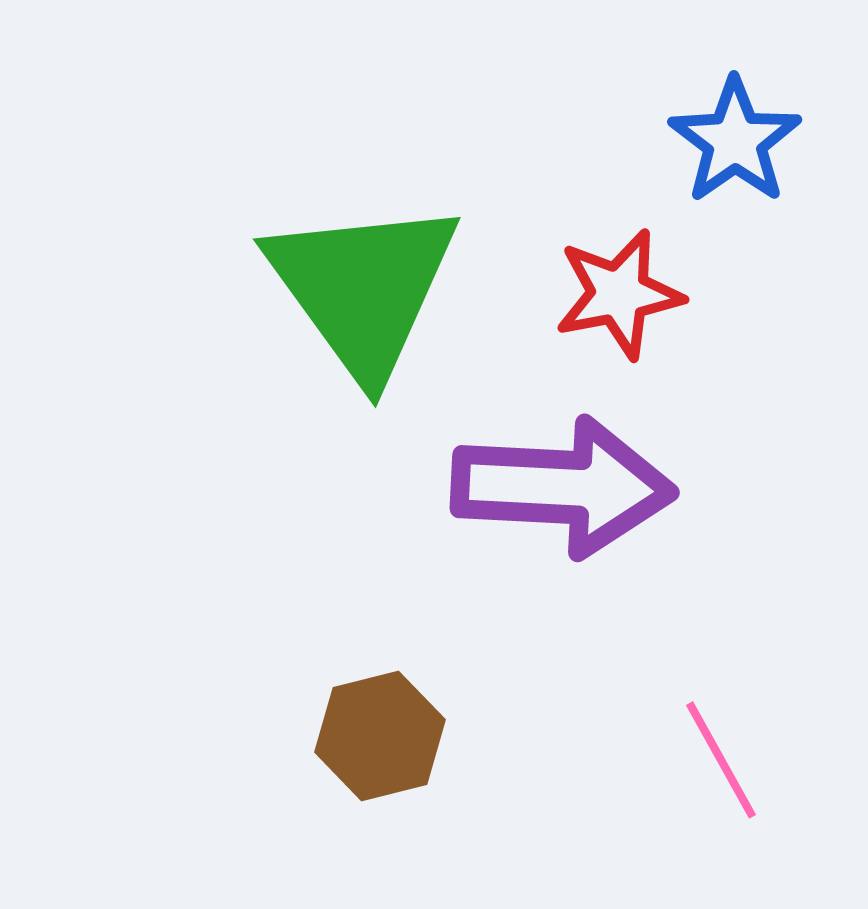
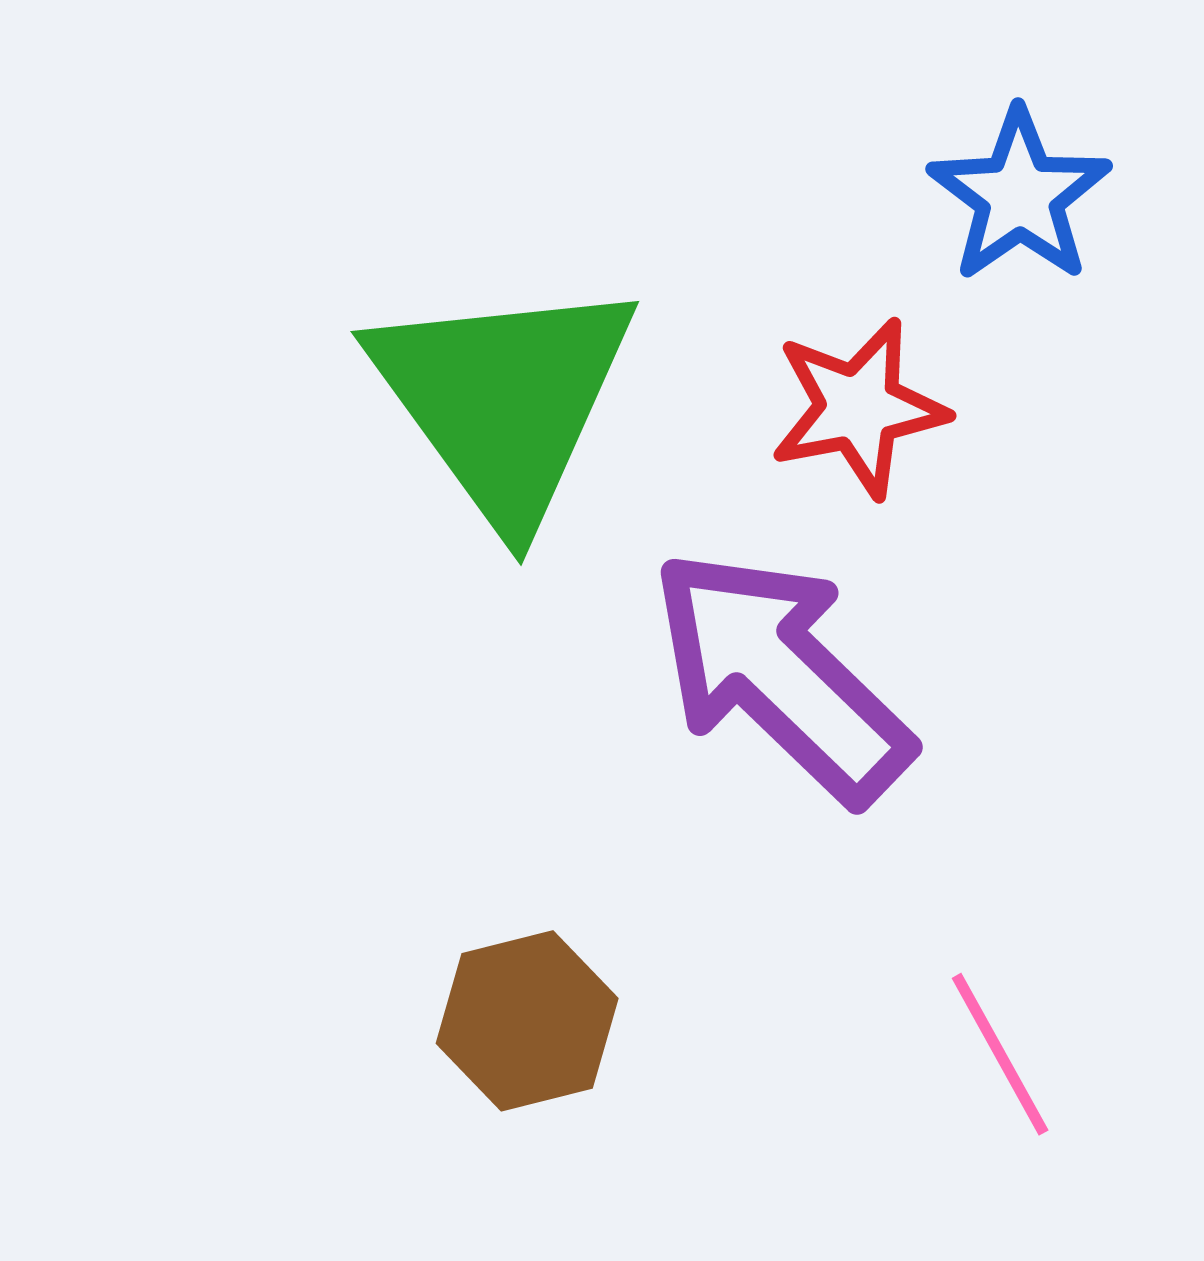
purple arrow: (563, 487) -> (781, 676), turned -139

